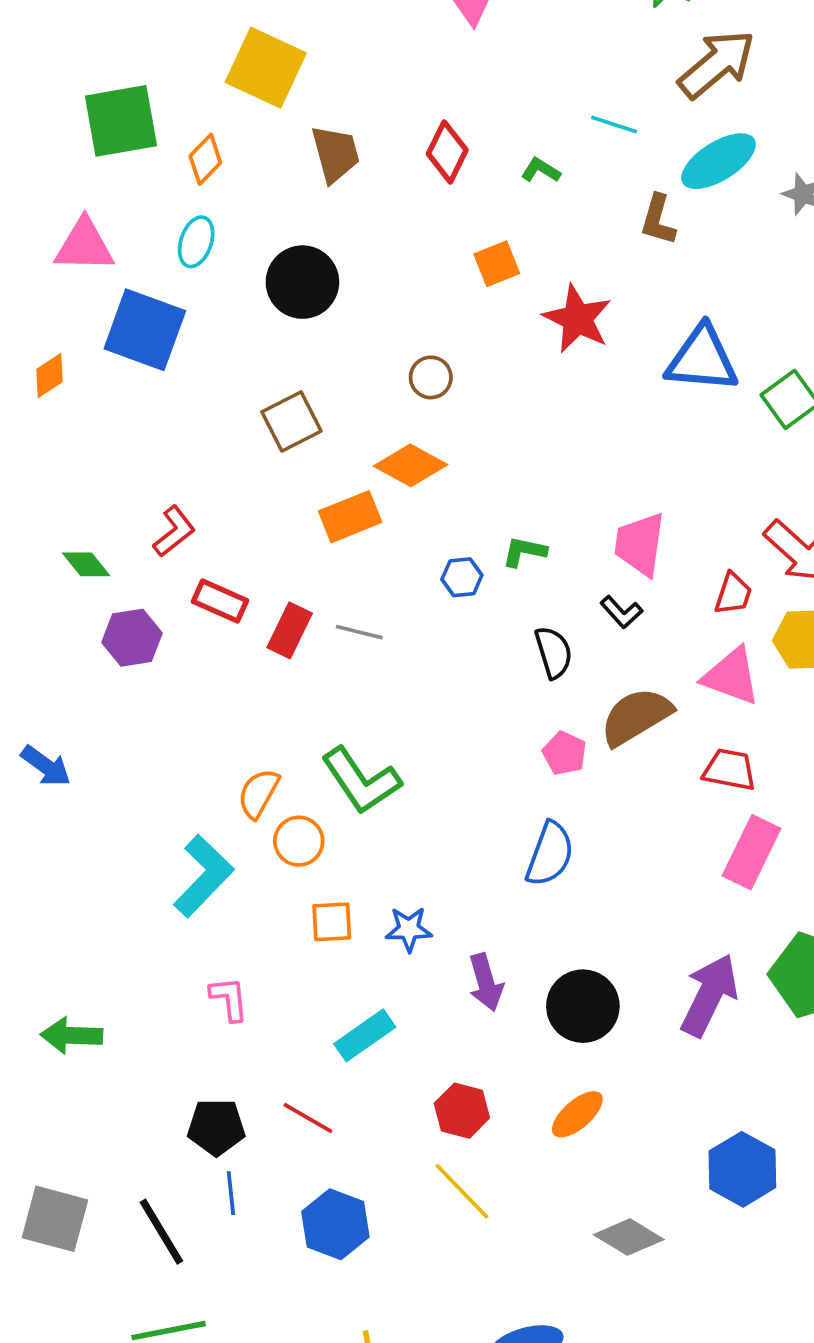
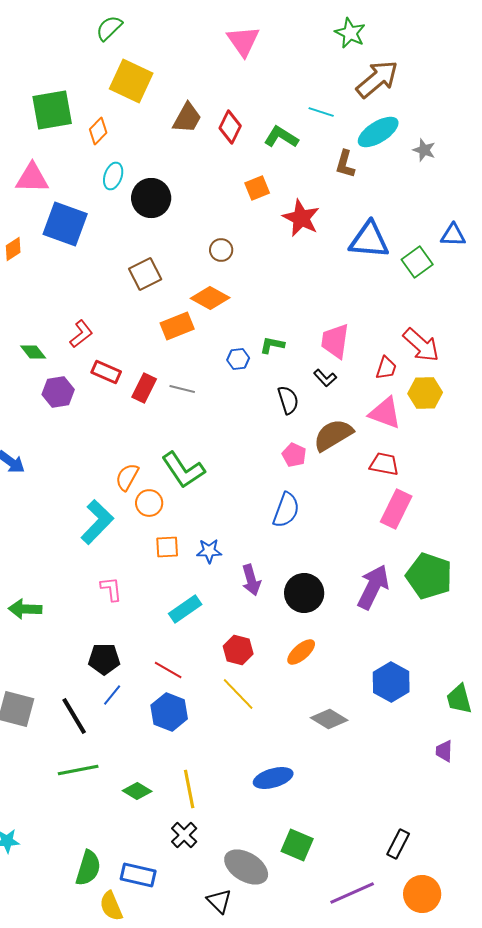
brown trapezoid: (335, 154) -> (187, 118), moved, turned 44
green L-shape: (541, 170) -> (281, 137), size x1.6
cyan ellipse: (196, 242) -> (113, 176), moved
red line: (308, 1118) -> (168, 670), moved
blue line: (231, 1193) -> (112, 695), turned 45

